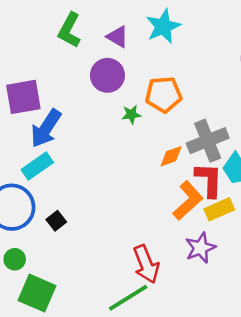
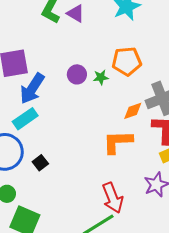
purple triangle: (117, 37) -> (76, 13), moved
purple circle: (107, 75) -> (77, 74), moved, size x0.7
orange L-shape: (188, 200) -> (118, 142), moved, turned -140

